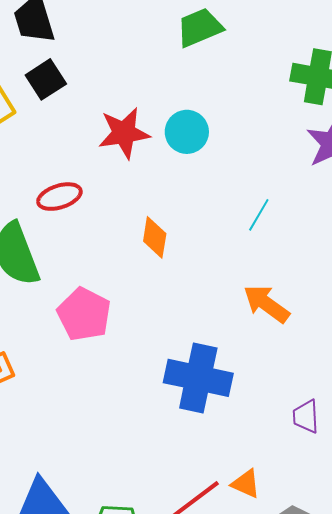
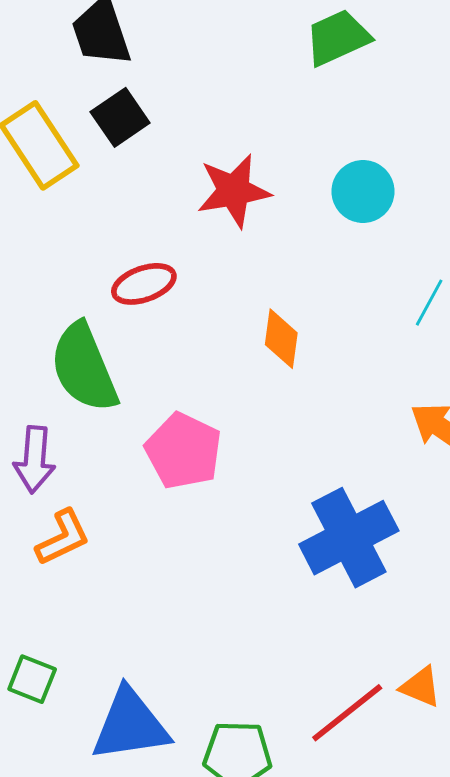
cyan circle: (187, 132) -> (363, 191), moved
blue cross: (198, 378) -> (349, 538), turned -38

